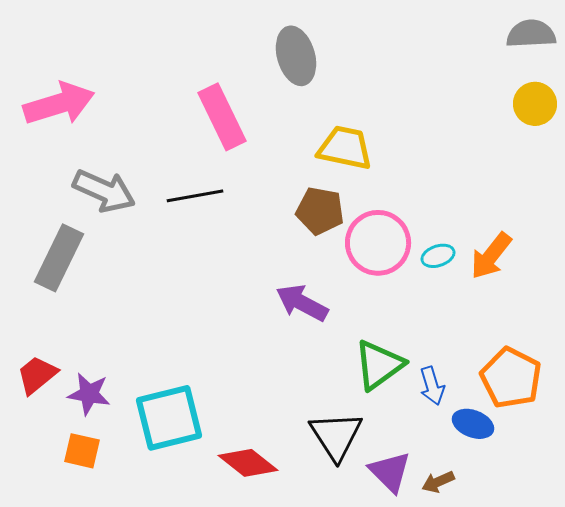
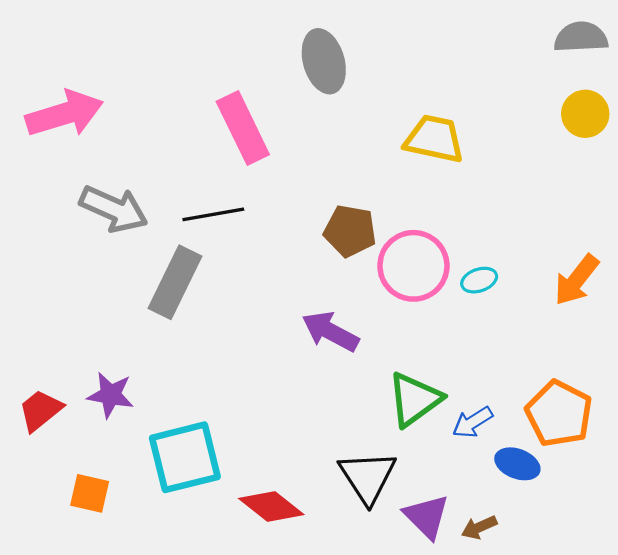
yellow trapezoid: (345, 148) -> (434, 139), moved
orange arrow: (491, 256) -> (576, 280), moved
gray rectangle: (59, 258) -> (175, 282), moved
blue arrow: (432, 386) -> (473, 422), turned 75
purple star: (89, 394) -> (110, 395), moved

